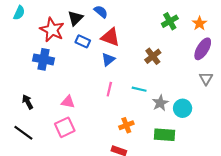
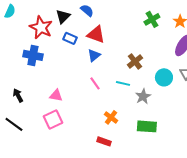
brown cross: (153, 56) -> (135, 61), moved
pink line: (109, 89) -> (95, 83), turned -48
cyan circle: (183, 108) -> (164, 77), moved
orange cross: (126, 125) -> (111, 117), turned -32

